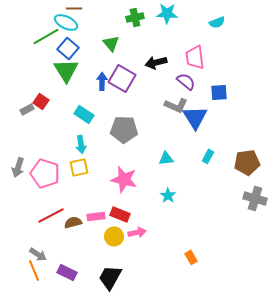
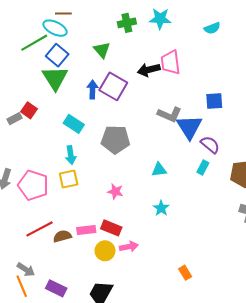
pink trapezoid: (195, 57) -> (171, 62), moved
purple semicircle: (186, 81) -> (210, 145), moved
pink star: (124, 179) -> (115, 191), size x0.6

